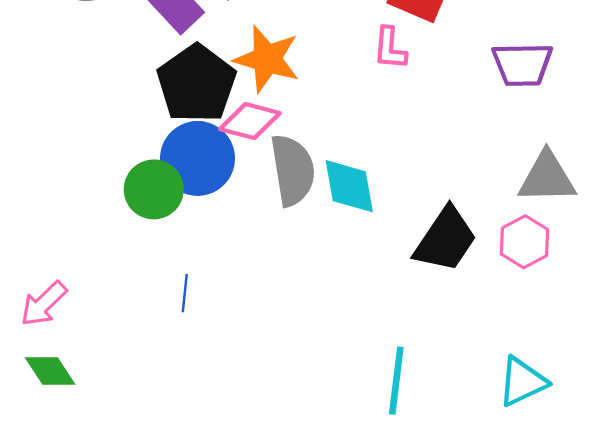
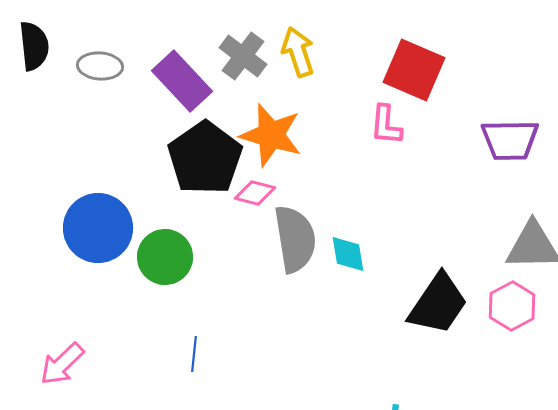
pink diamond: (250, 121) -> (255, 193), size x0.7
blue circle: (198, 158) -> (98, 228), moved
cyan diamond: (349, 186) -> (348, 254), size x0.7

